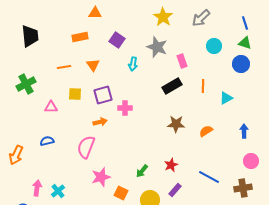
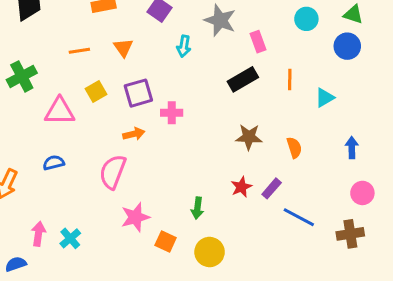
yellow square: (75, 94) -> (96, 92), turned -32
pink triangle: (51, 107) -> (60, 111), size x1.5
orange semicircle: (206, 131) -> (294, 148), turned 104
red star: (171, 165) -> (241, 187), moved
green arrow: (142, 171) -> (197, 208), turned -32
purple rectangle: (175, 190) -> (272, 188), moved

